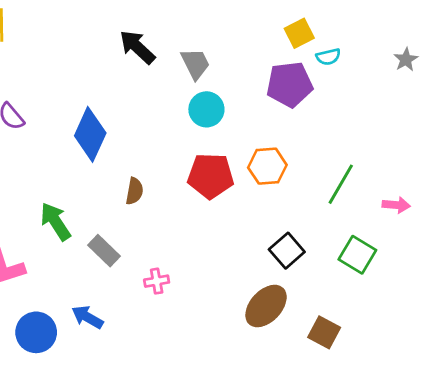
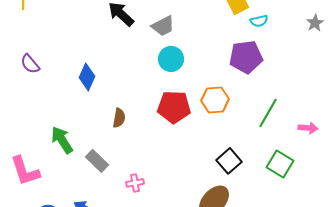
gray trapezoid: (195, 64) -> (163, 26), turned 90
purple pentagon: (290, 84) -> (246, 57), moved
blue diamond: (90, 134) -> (87, 77), size x0.7

